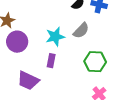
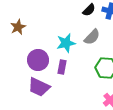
purple circle: (17, 42) -> (38, 60), moved

